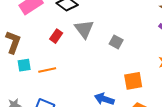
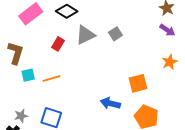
gray triangle: (84, 29) -> (85, 35), turned 45
gray square: (116, 42) -> (115, 34), moved, turned 32

